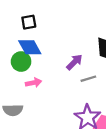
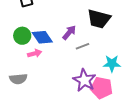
blue diamond: (30, 47) -> (42, 37), moved

